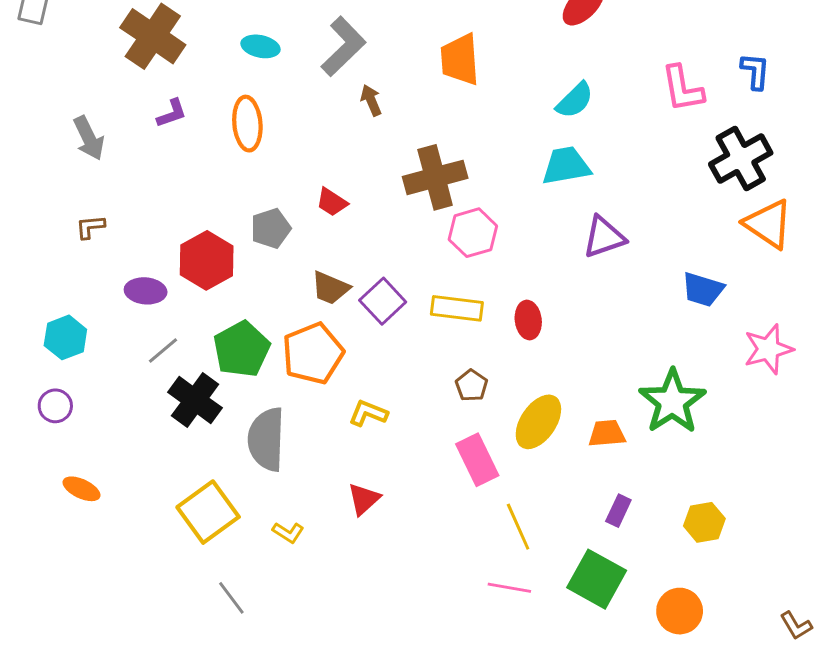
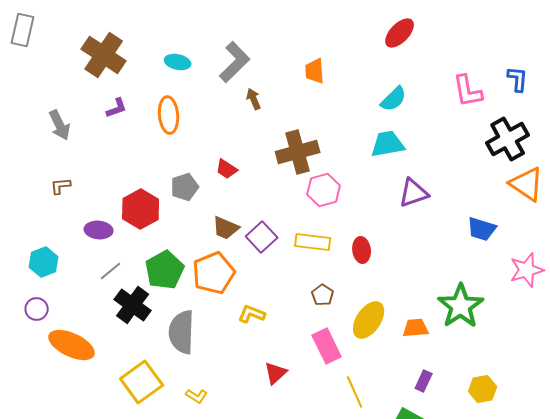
orange trapezoid: (460, 60) -> (315, 71), size x0.7
orange ellipse: (81, 489) -> (72, 345), moved, size x1.8
red triangle: (364, 499) -> (276, 373), moved

